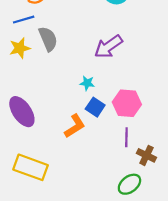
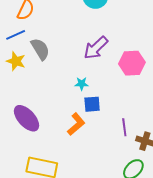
yellow star: (20, 48) -> (16, 61), turned -30
pink hexagon: (127, 103) -> (132, 63), moved
blue square: (95, 107) -> (92, 104), turned -30

